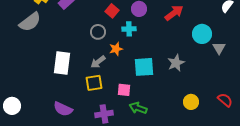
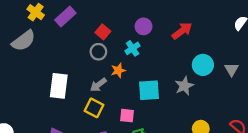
red square: (112, 11) -> (103, 32), moved
cyan cross: (129, 29) -> (133, 48), turned -32
cyan circle: (202, 34) -> (203, 65), moved
yellow square: (94, 83) -> (94, 108), turned 36

